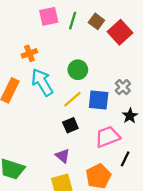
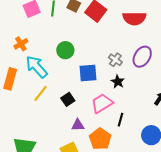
gray cross: (123, 87) -> (115, 60), moved
yellow line: (72, 99) -> (41, 93), moved
purple triangle: (63, 156) -> (78, 125), moved, turned -32

